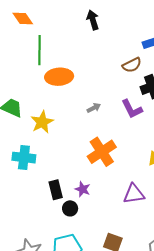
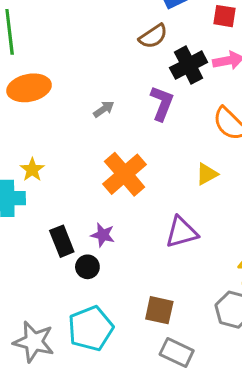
orange ellipse: (59, 77) -> (29, 88), moved
purple L-shape: (132, 109) -> (162, 103), turned -125
yellow star: (42, 122) -> (32, 170), moved, size x0.7

